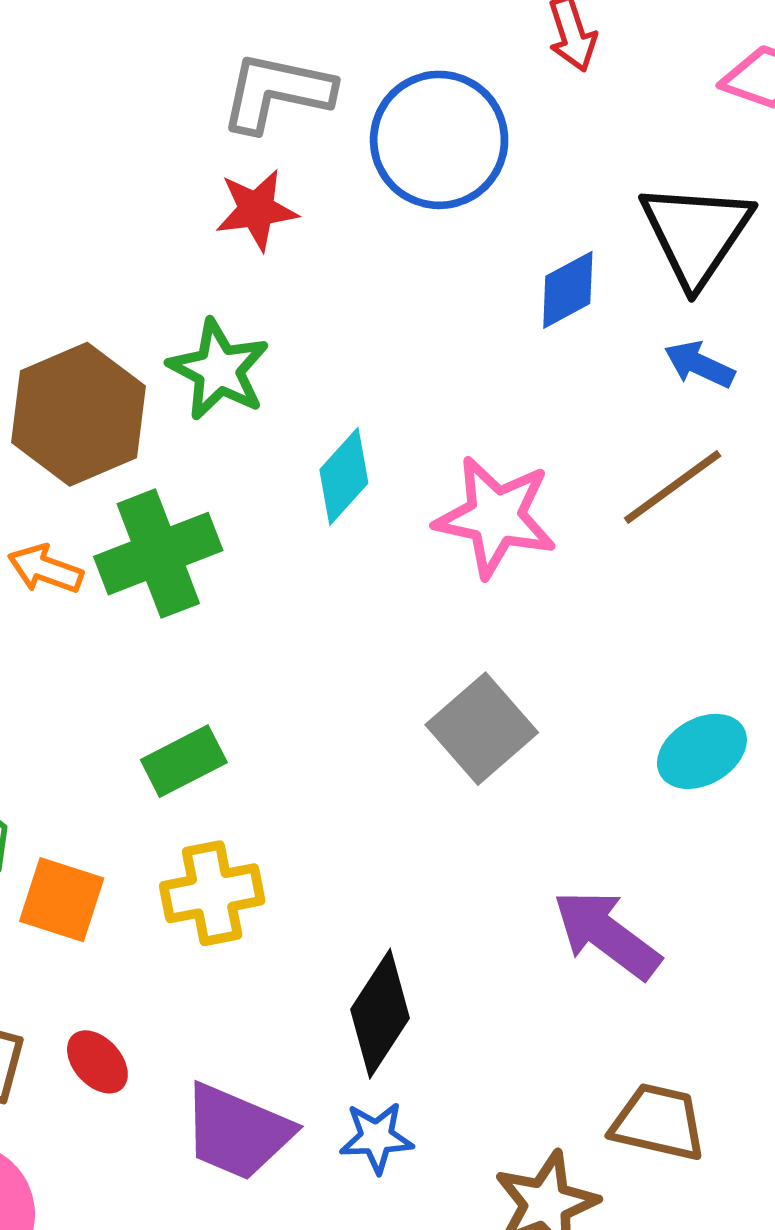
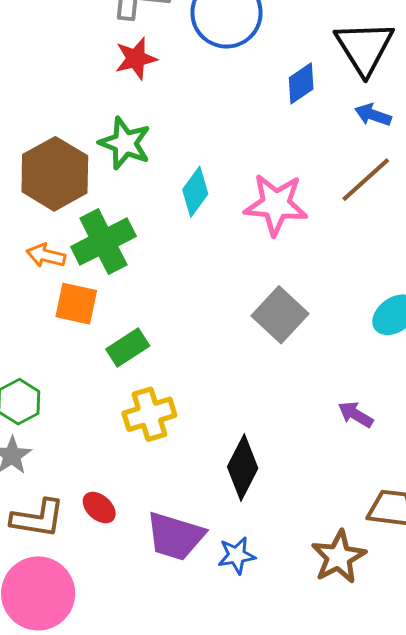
orange square: (62, 900) -> (76, 304), moved
purple arrow: (607, 934) -> (356, 414), size x0.6
blue star: (376, 1138) -> (237, 555), moved

